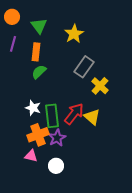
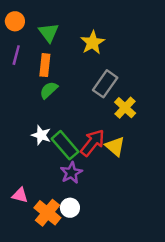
green rectangle: (52, 116) -> (65, 145), turned -35
orange cross: (38, 135) -> (47, 213), moved, turned -30
pink triangle: (31, 156) -> (20, 195), moved

